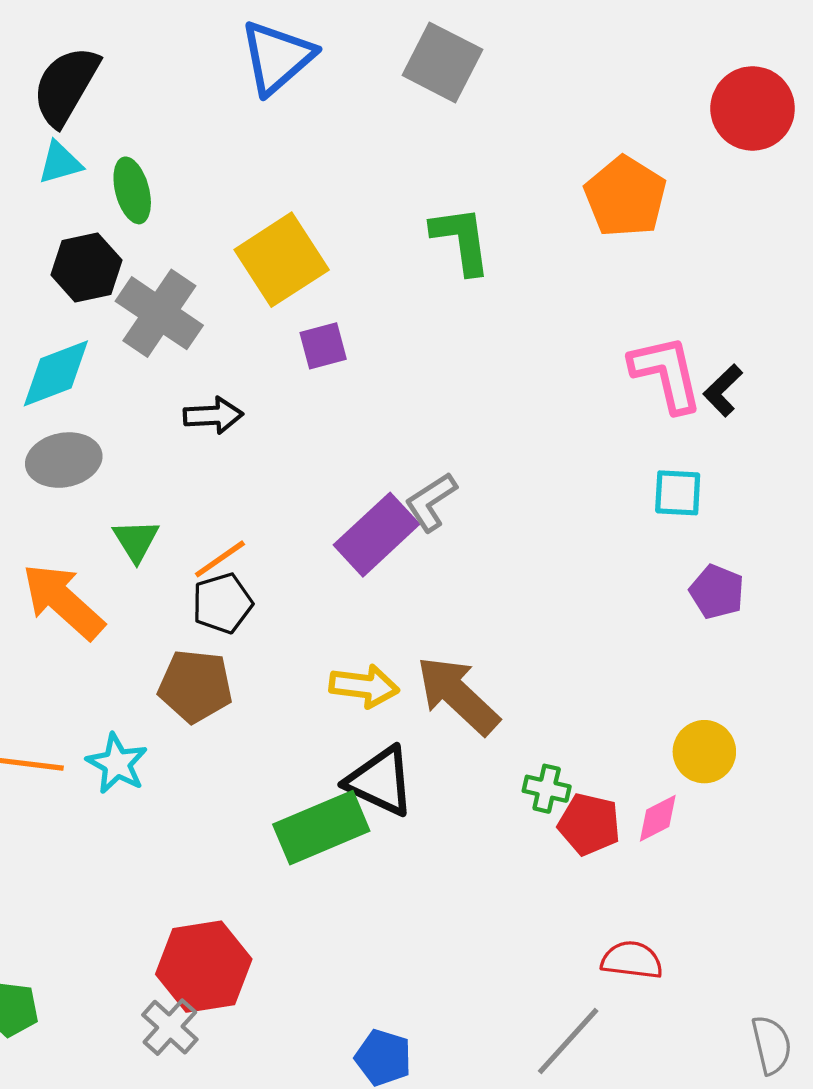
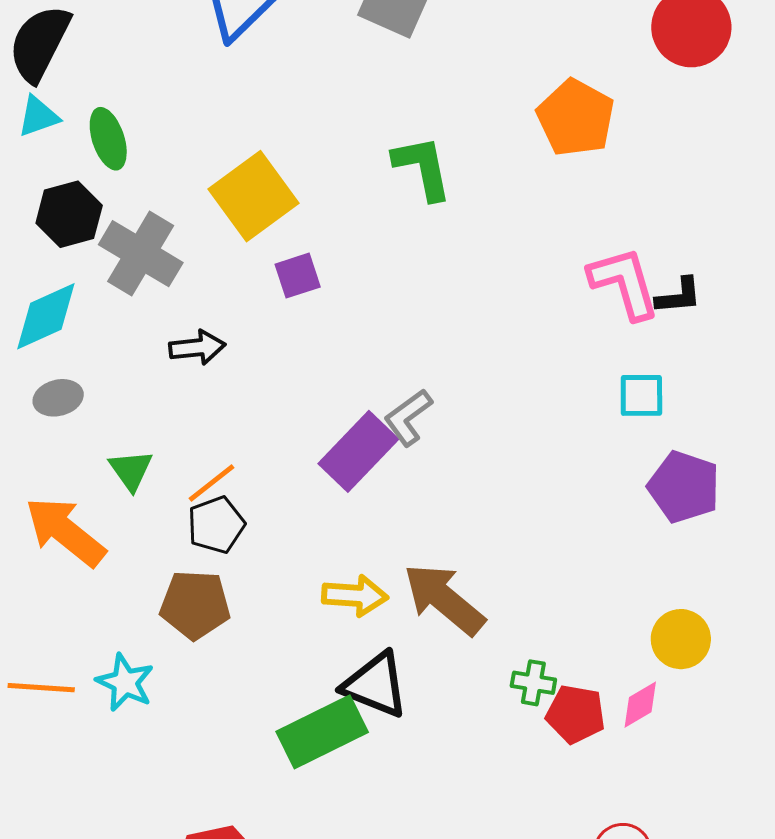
black L-shape: (723, 390) -> (679, 296), turned -138
gray ellipse: (64, 460) -> (58, 398), size x0.7
purple pentagon: (717, 592) -> (684, 487), size x1.4

